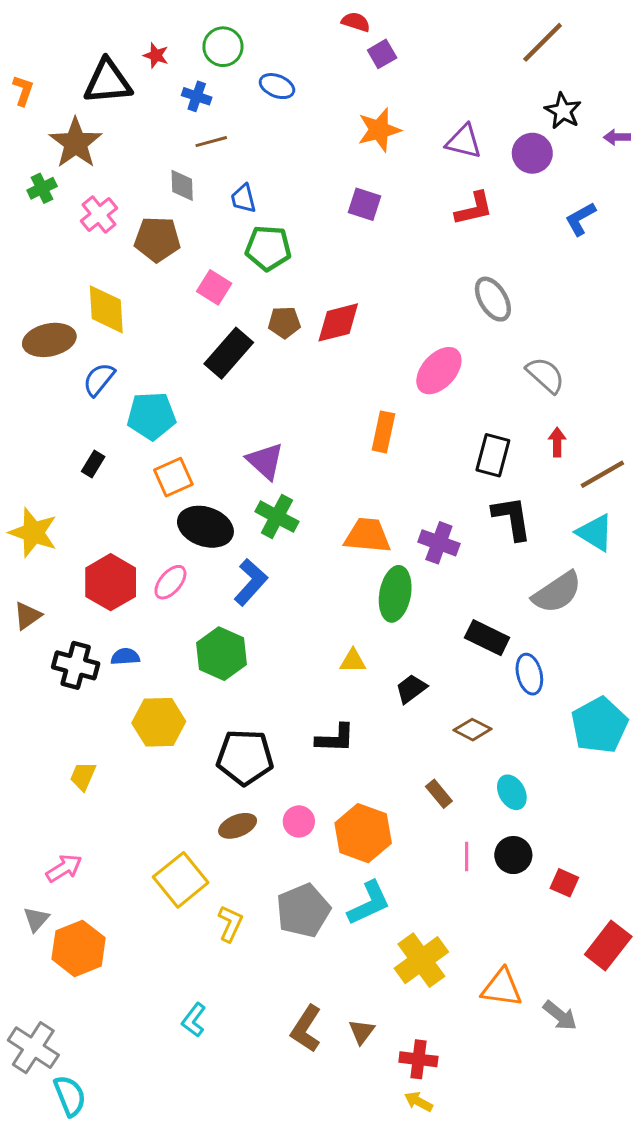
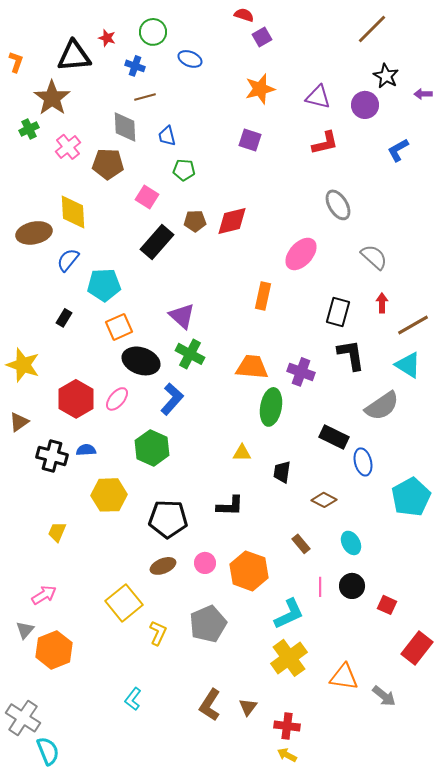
gray diamond: (182, 185) -> (125, 127), size x1.4
green pentagon: (268, 248) -> (184, 170), size x0.7
black trapezoid: (411, 689) -> (282, 472), turned -45
cyan L-shape: (369, 903) -> (289, 614), moved

